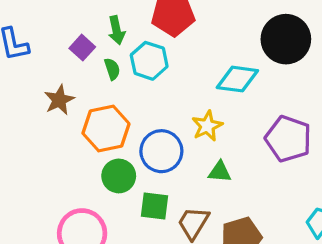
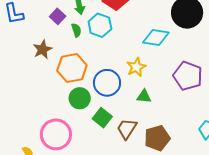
green square: (155, 206) -> (102, 118), turned 30

